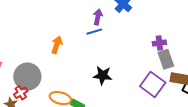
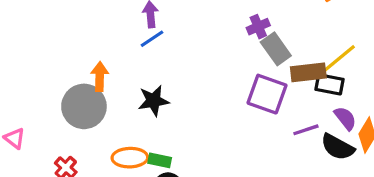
black star: (103, 75) -> (153, 101), moved
gray circle: (27, 77) -> (84, 106), moved

